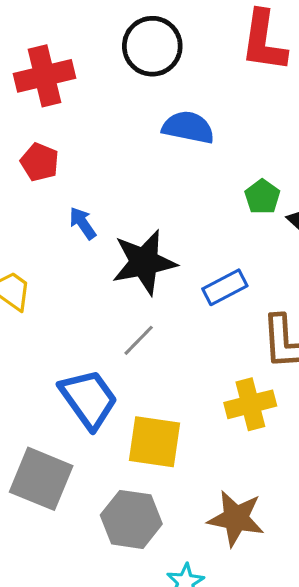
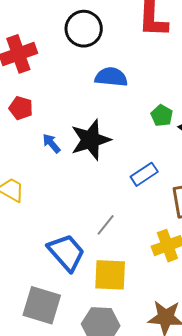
black star: (144, 262) -> (91, 140), moved
gray line: (139, 340) -> (106, 225), moved

